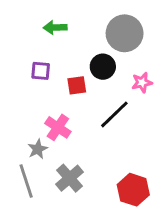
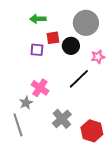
purple square: (41, 71) -> (37, 50), moved
red square: (77, 85) -> (53, 38), moved
gray cross: (70, 178) -> (62, 119), moved

